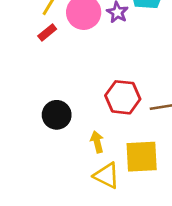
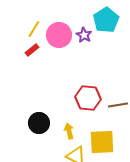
black circle: (57, 115) -> (39, 123), moved

